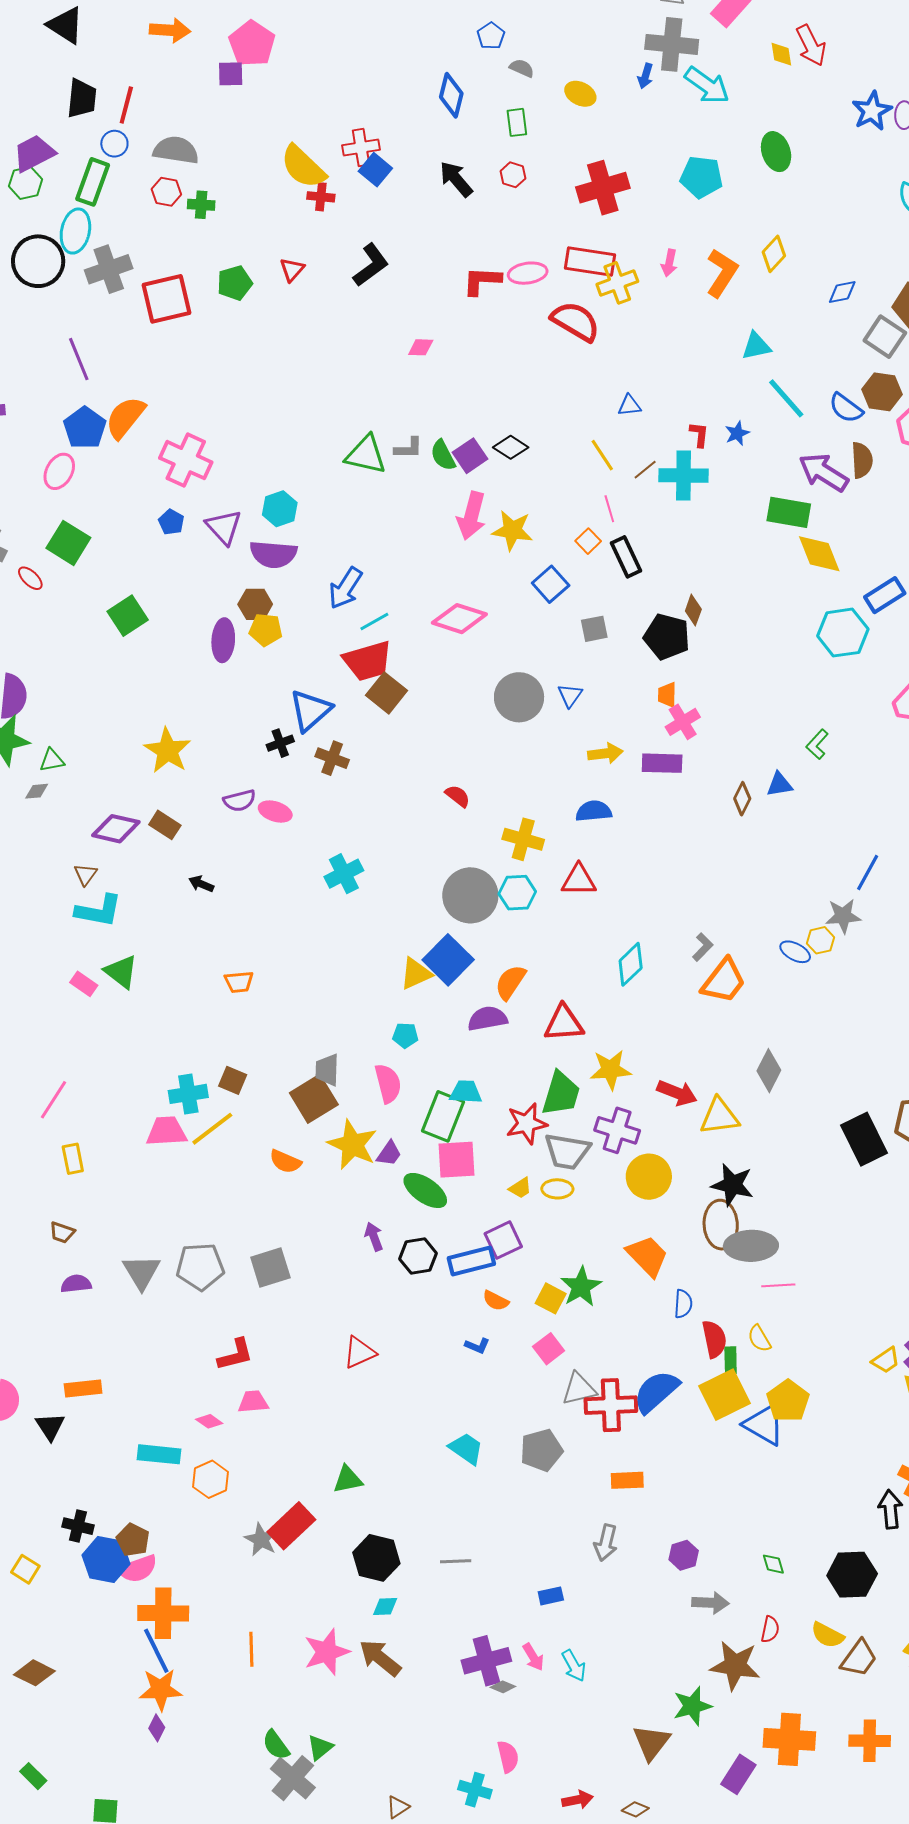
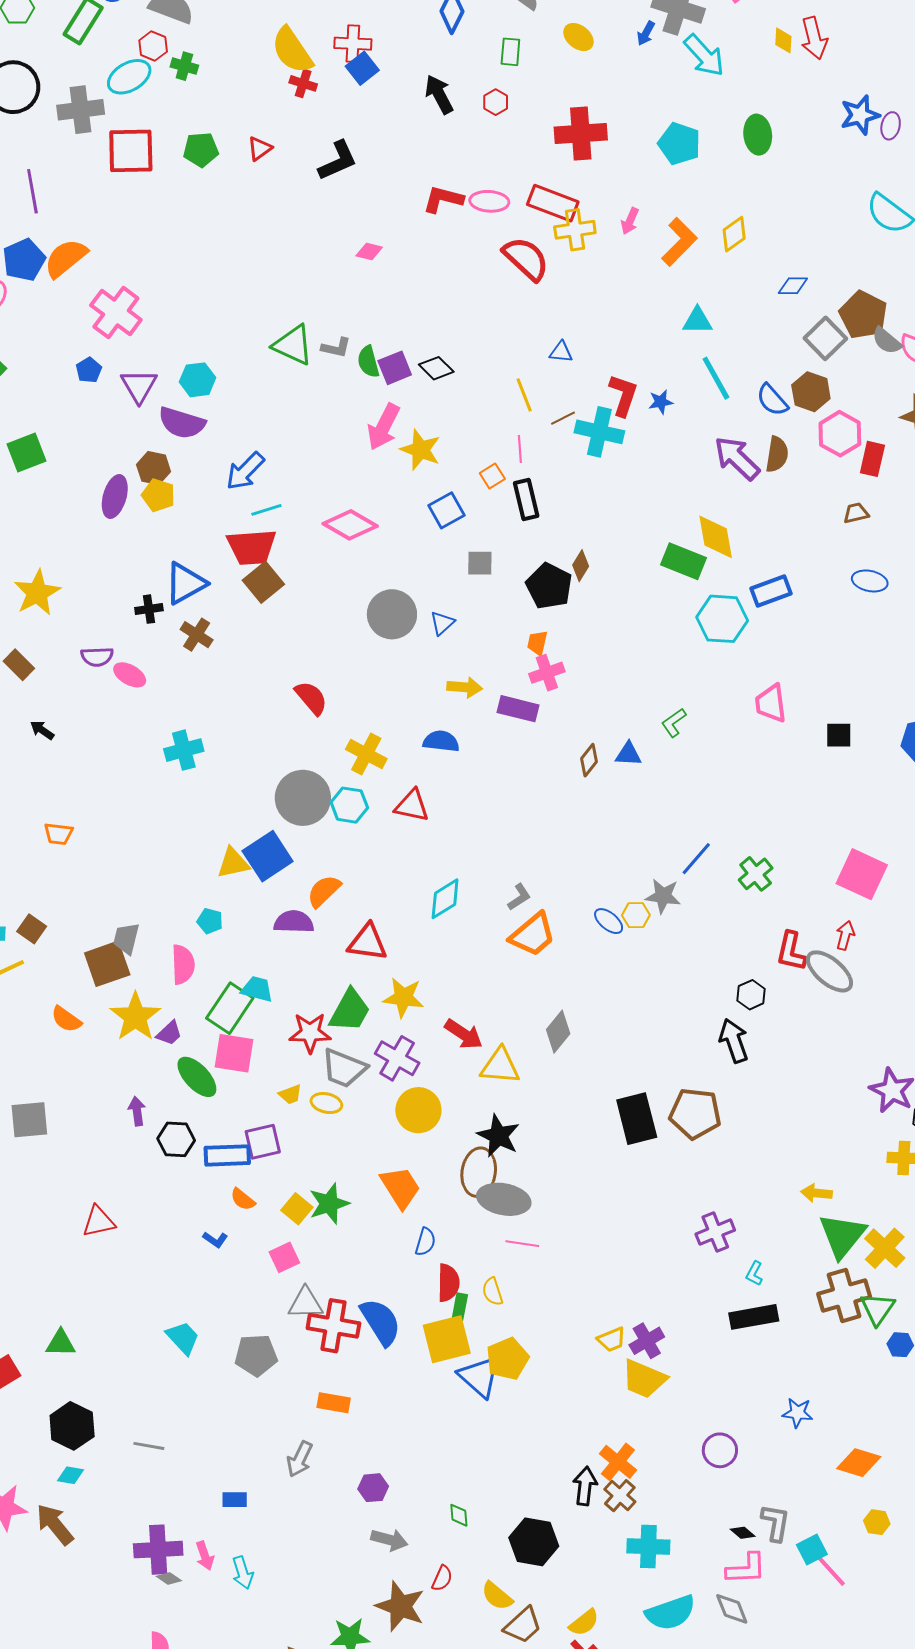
cyan ellipse: (75, 231) -> (129, 77), moved, turned 36
red L-shape: (699, 434) -> (623, 395), size x1.6
green rectangle: (789, 512) -> (684, 561), moved
red semicircle: (458, 796) -> (311, 698), size x1.4
blue semicircle: (656, 1392) -> (381, 1322), turned 87

